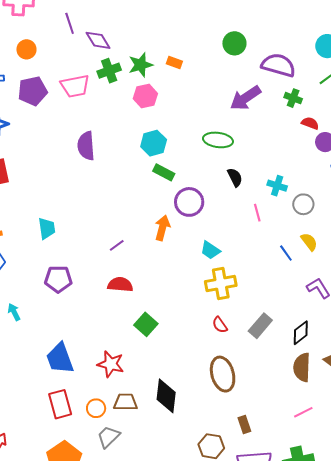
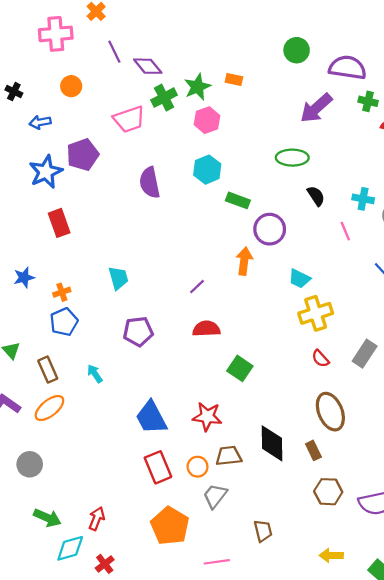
purple pentagon: (33, 91) -> (83, 155), moved
cyan hexagon: (154, 143) -> (207, 170), moved
brown rectangle: (244, 424) -> (313, 450), moved

